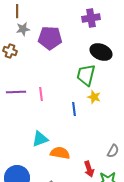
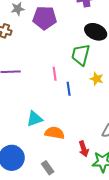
pink line: (41, 94) -> (55, 74), moved
yellow star: (94, 97) -> (97, 79), moved

